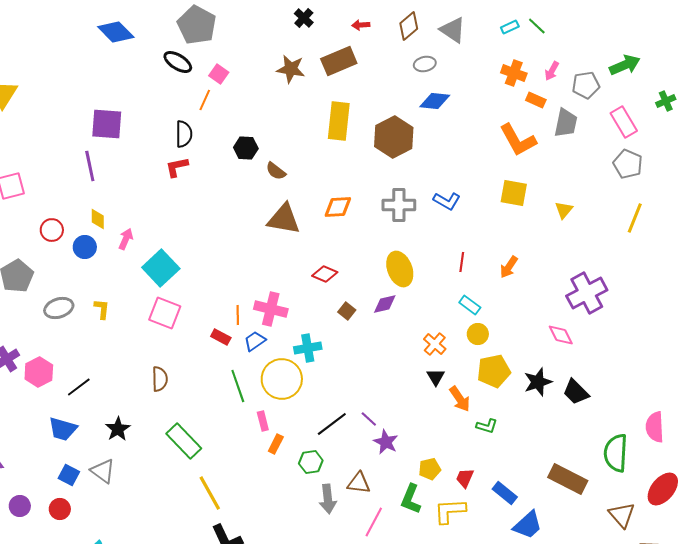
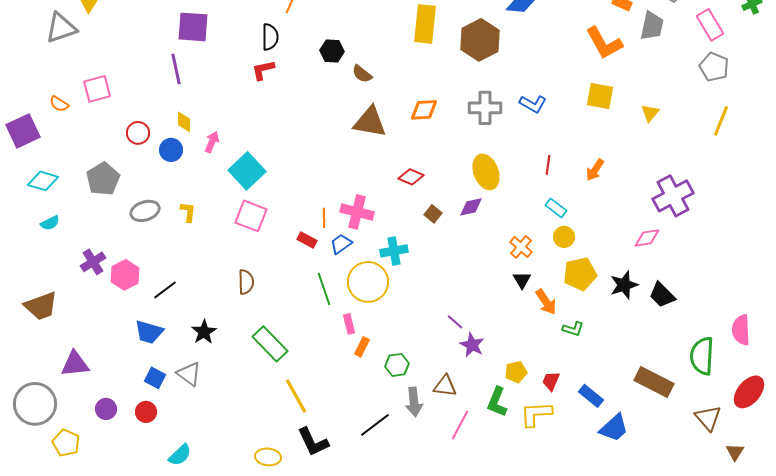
pink diamond: (561, 335) -> (647, 238), turned -72
black line: (332, 424) -> (375, 425), moved

